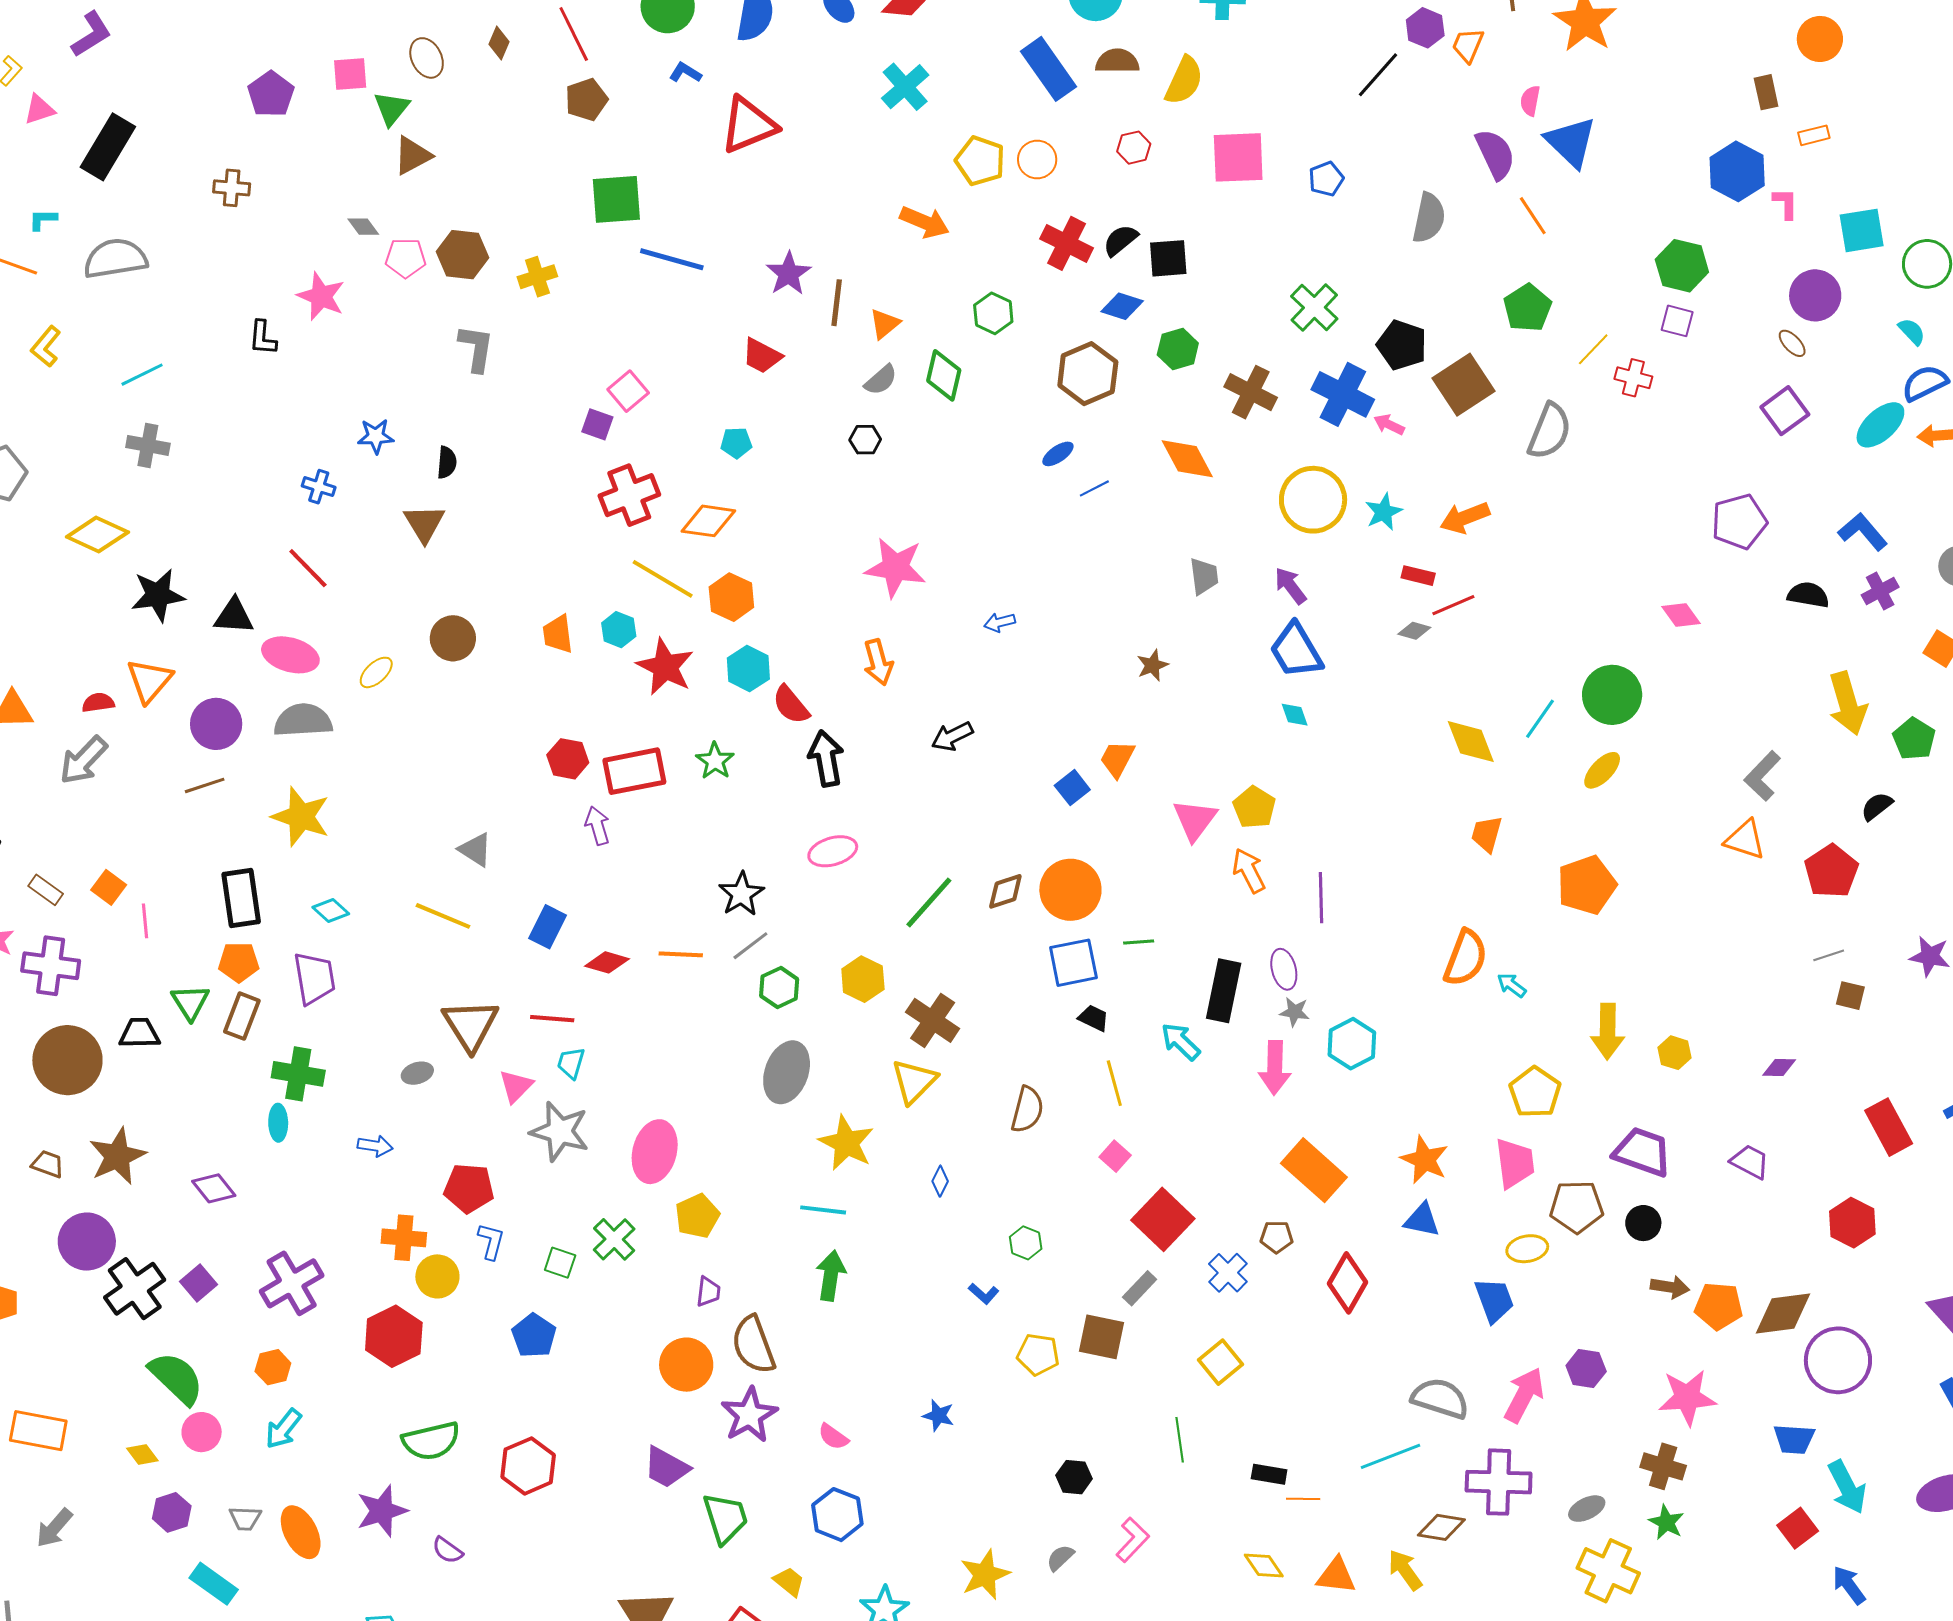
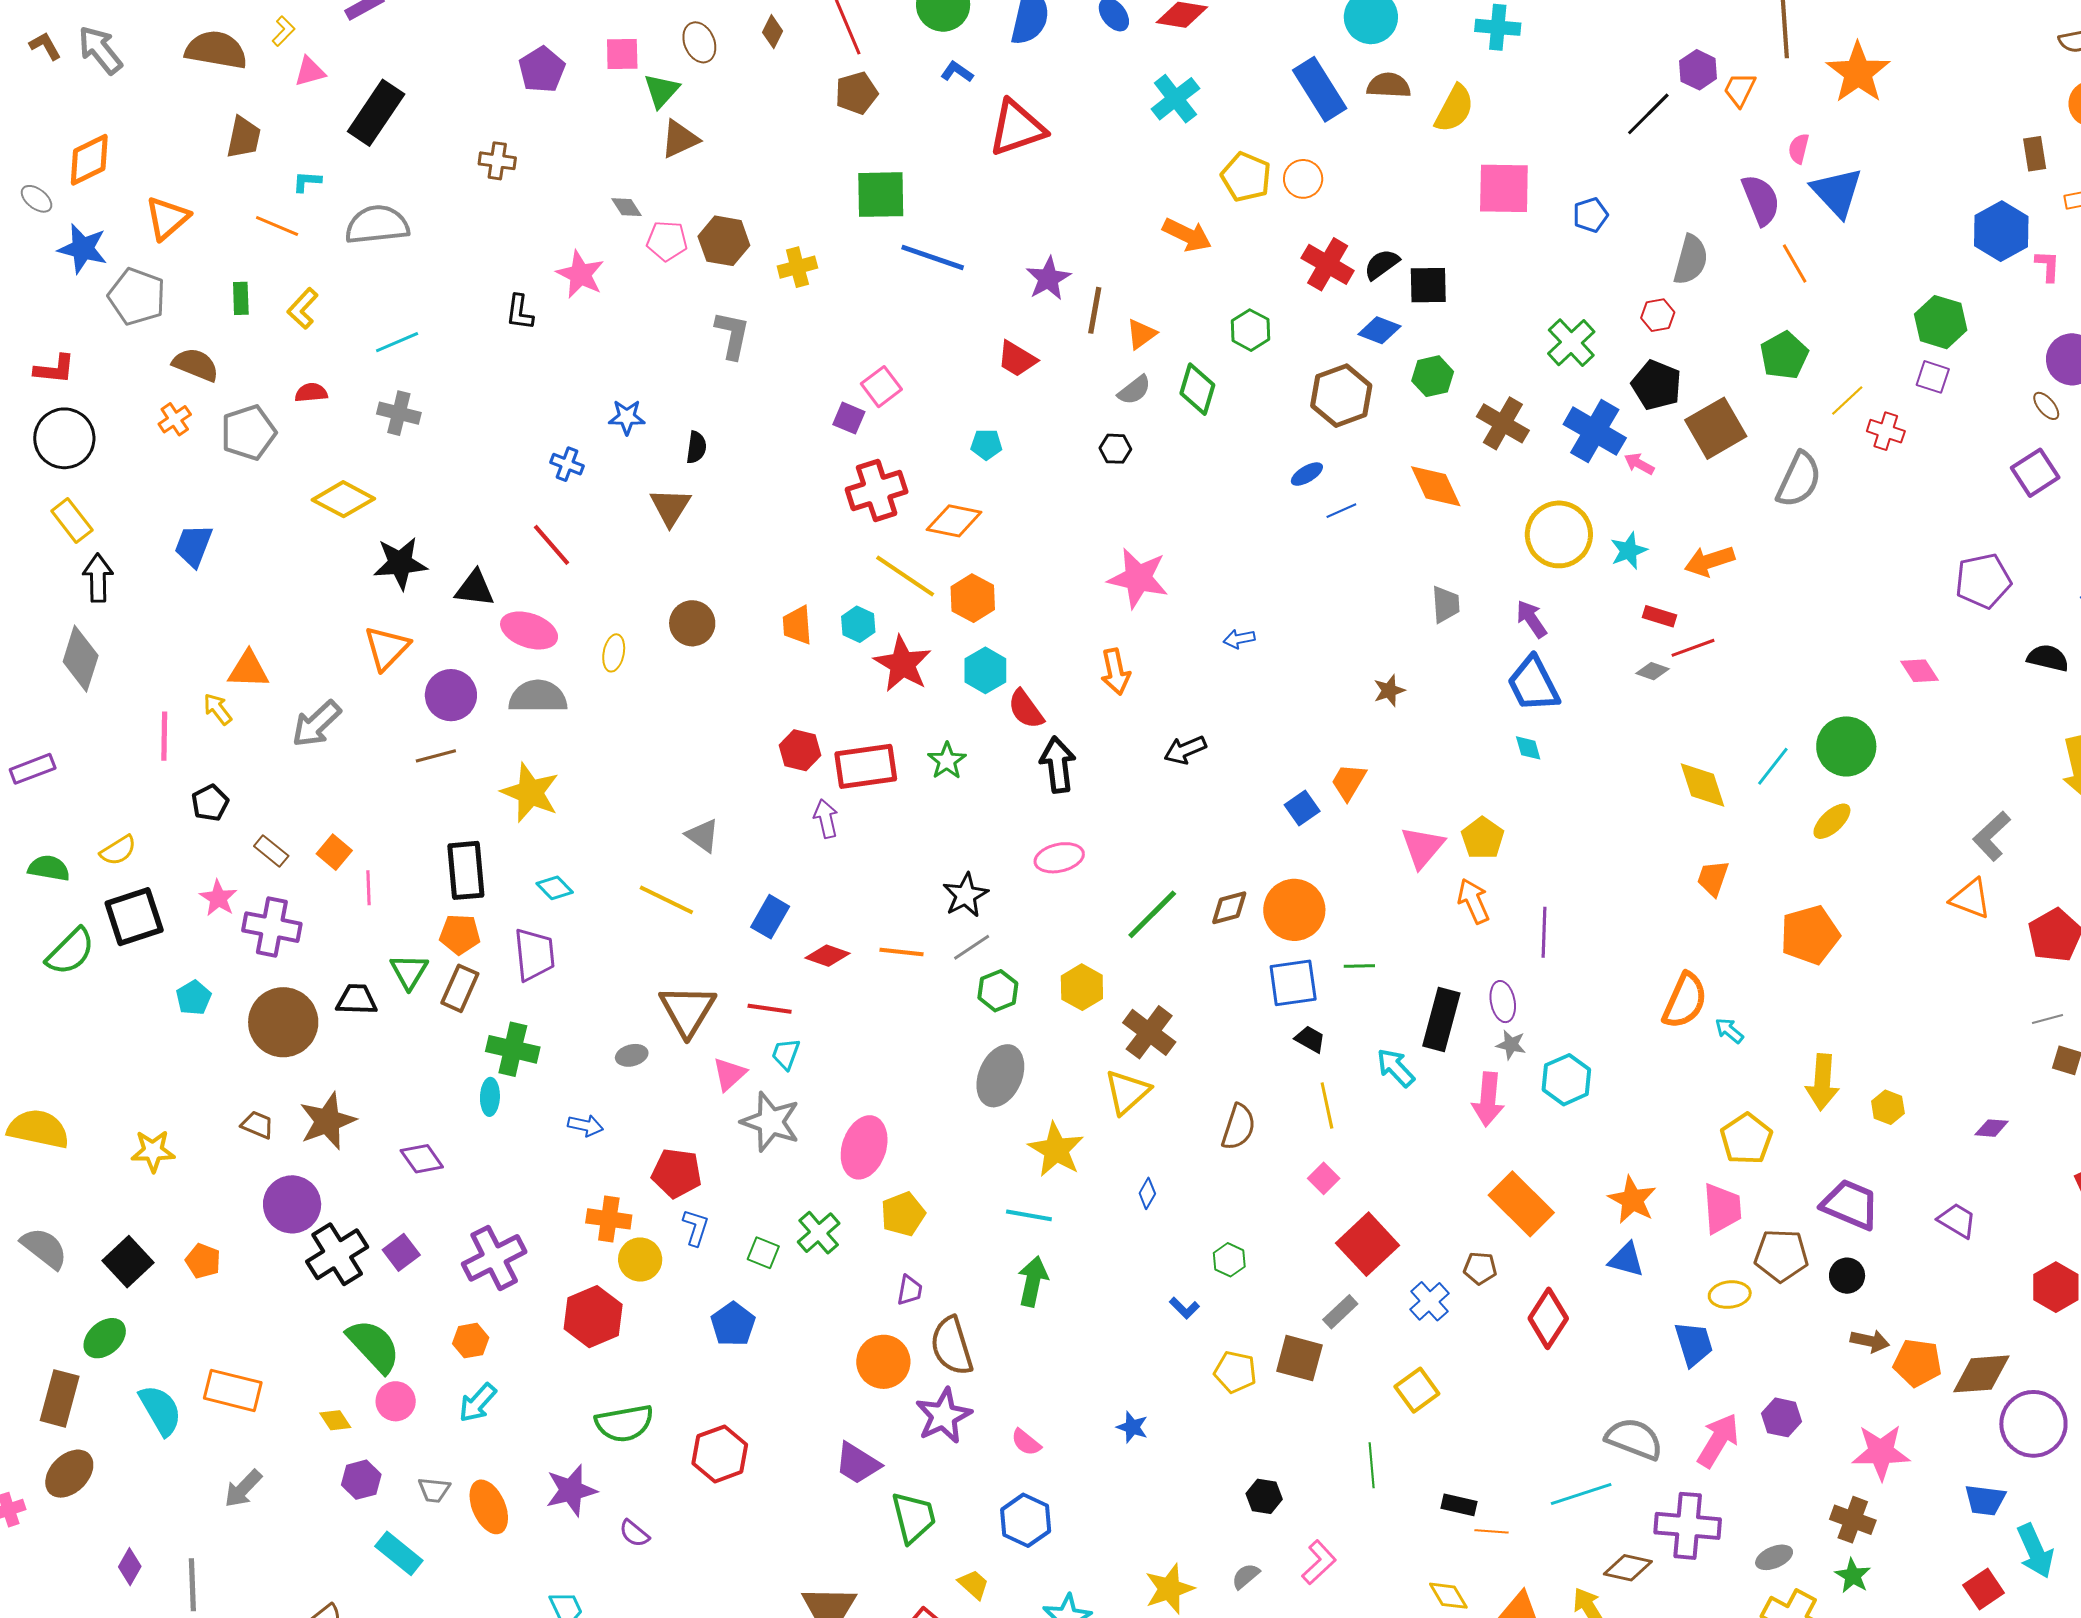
red hexagon: (1134, 148) -> (1658, 315), moved
yellow ellipse: (376, 672) -> (614, 653), turned -39
red semicircle: (98, 703) -> (311, 393), moved

